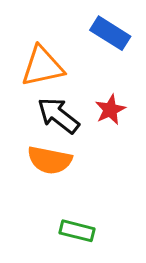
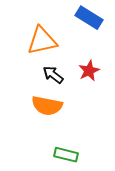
black arrow: (58, 115) -> (53, 75), size x0.7

